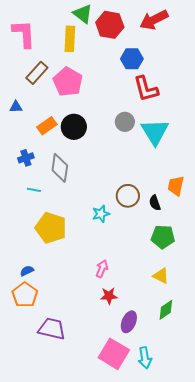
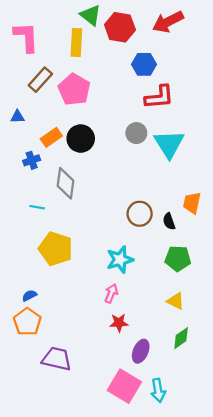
red L-shape: (146, 89) -> (159, 97), turned -80
blue cross: (26, 158) -> (32, 160), moved
cyan star: (101, 214) -> (120, 260), moved, size x1.4

